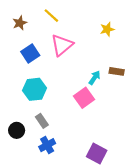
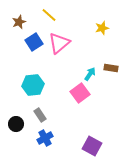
blue square: (30, 53) -> (34, 42), moved

